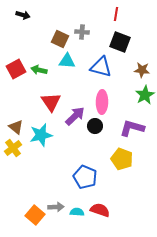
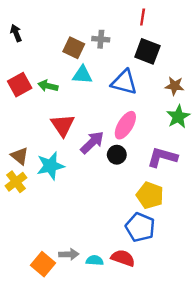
black arrow: (23, 15) -> (16, 33), moved, turned -128
pink ellipse: (102, 102) -> (125, 125), turned 30
blue pentagon: (85, 177) -> (140, 227), moved

